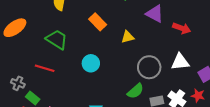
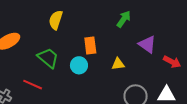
orange rectangle: (98, 22) -> (90, 45), turned 30
cyan circle: (91, 63) -> (79, 65), moved

